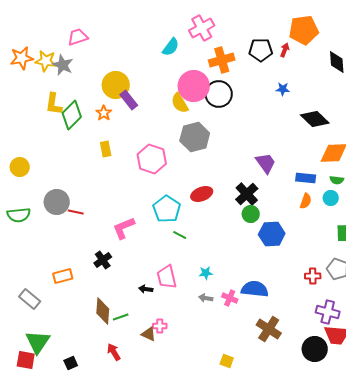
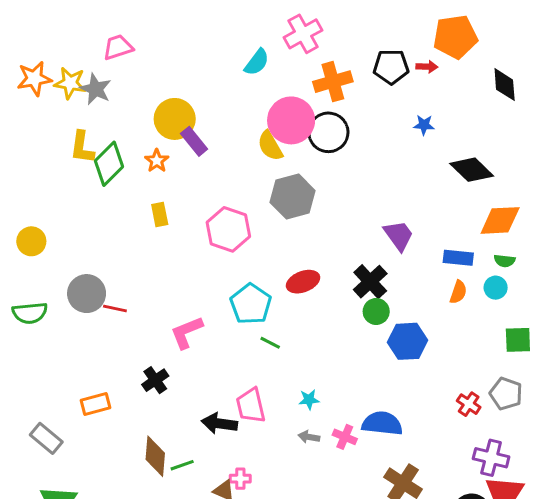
red arrow: (285, 50) -> (427, 67), turned 72
red cross: (313, 276) -> (469, 404), turned 35
black arrow: (146, 289) -> (219, 423), size x1.6

